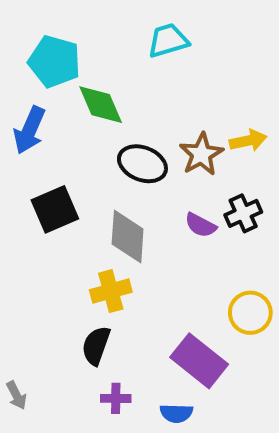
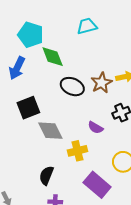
purple semicircle: (201, 225) -> (96, 128), moved
gray diamond: (128, 237) -> (50, 131), moved, turned -32
yellow cross: (111, 291) -> (77, 151), moved

